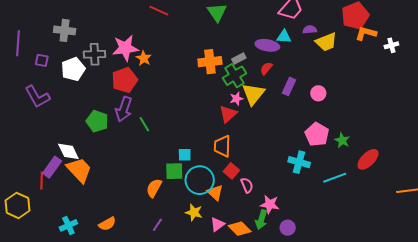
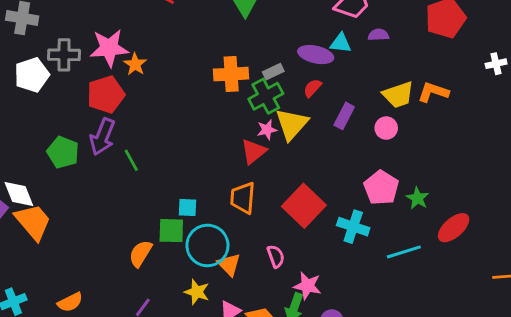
orange L-shape: (366, 33) -> (433, 92), moved
yellow trapezoid: (326, 42) -> (398, 95), moved
red square: (231, 171) -> (304, 206), moved, size x1.8

